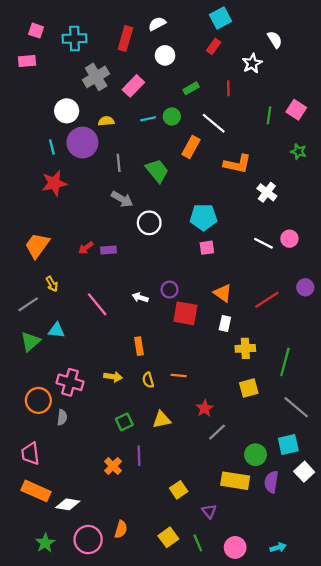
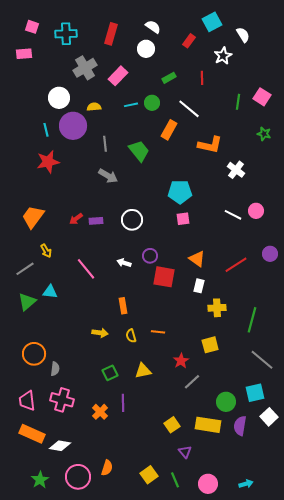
cyan square: (220, 18) -> (212, 22), moved
white semicircle: (157, 24) -> (153, 27), moved, turned 63
white circle: (149, 223) -> (132, 220), moved
pink cross: (70, 382) -> (62, 400), moved
yellow square: (249, 388) -> (210, 345), moved
yellow square: (179, 490) -> (172, 425), moved

